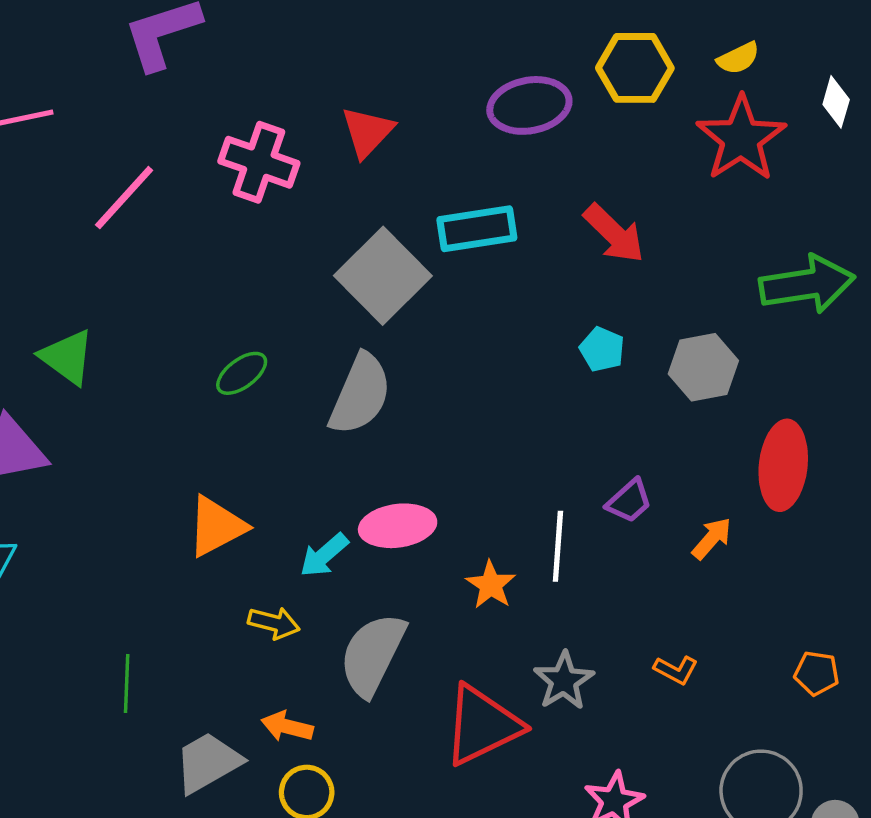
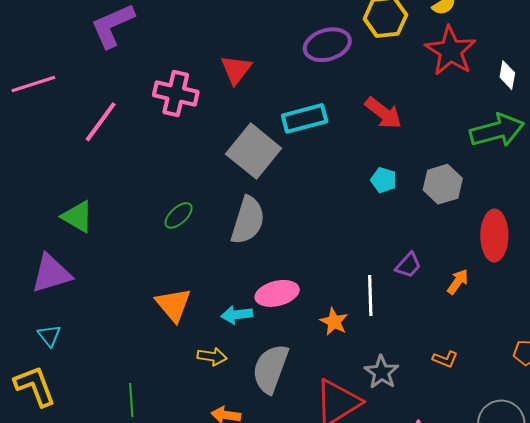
white diamond: (836, 102) -> (507, 75), moved
orange triangle: (216, 526) -> (173, 305), turned -36
cyan arrow: (324, 555) -> (237, 315), turned 40

